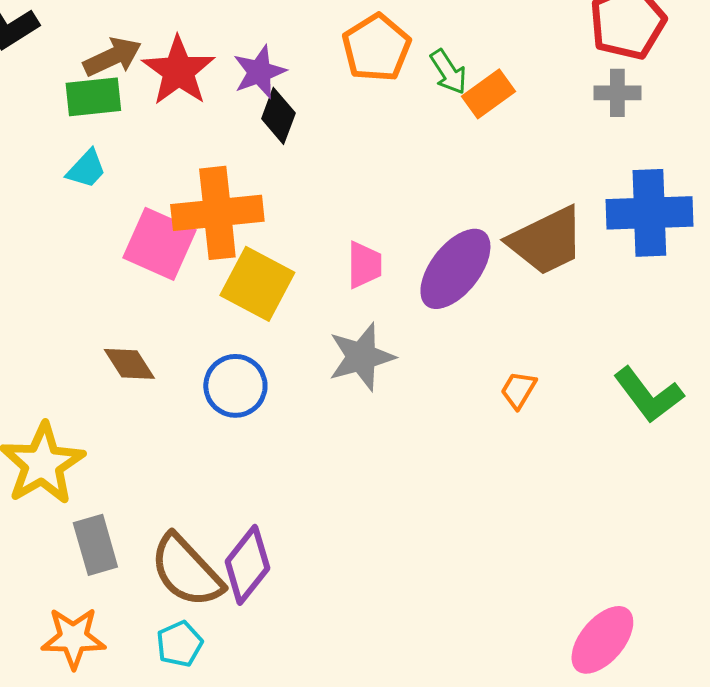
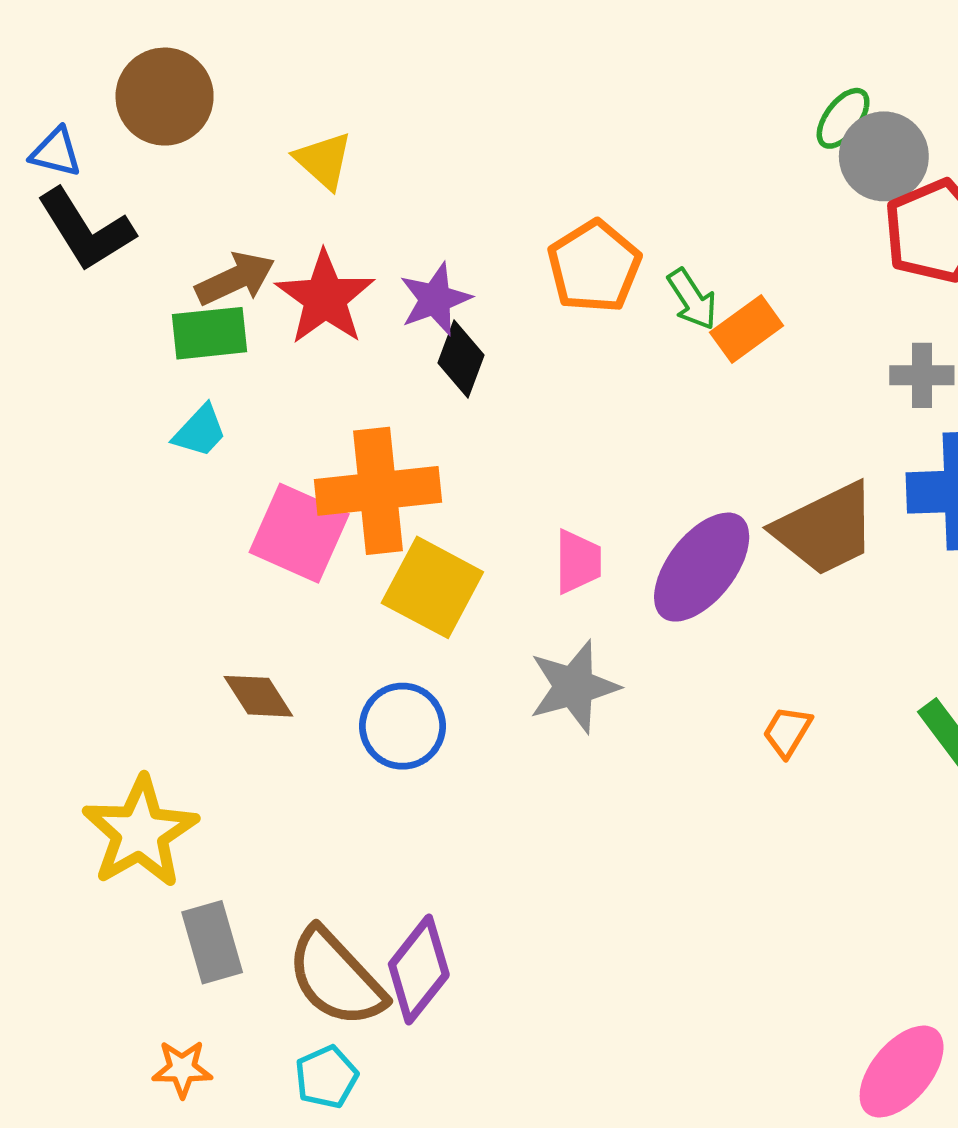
gray cross: (617, 93) -> (922, 375), moved
orange star: (73, 638) -> (182, 1069), size x0.7

